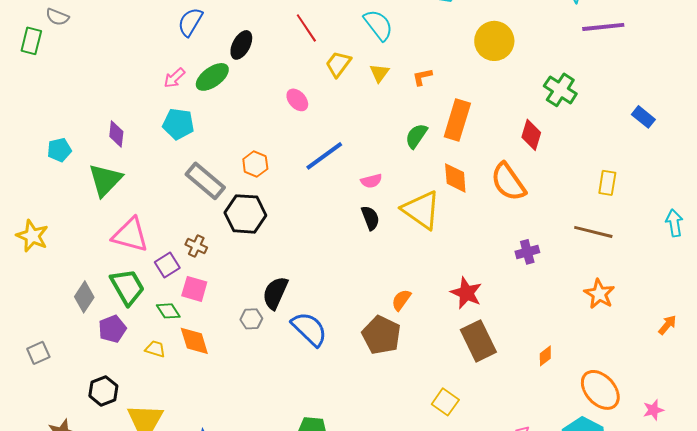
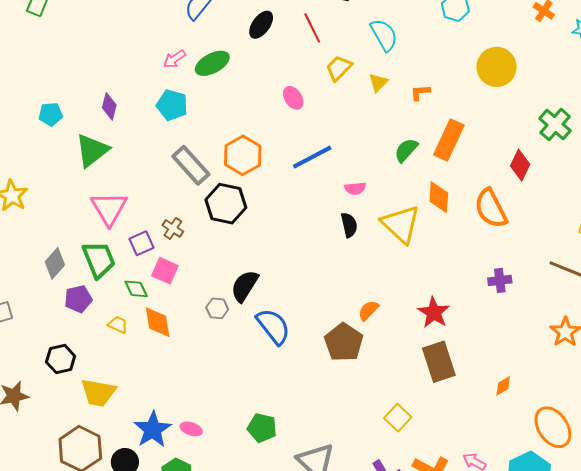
black ellipse: (241, 45) -> (261, 25), moved
orange hexagon: (255, 164) -> (243, 155), size x1.5
pink triangle: (130, 235) -> (109, 208), turned 36

